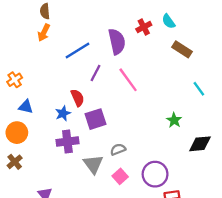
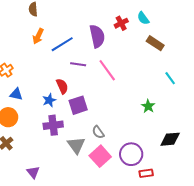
orange arrow: (44, 33) -> (38, 36), moved
purple line: (95, 73) -> (78, 64), turned 70
black diamond: (200, 144) -> (170, 139), moved
gray semicircle: (118, 149) -> (98, 132), turned -104
pink square: (120, 176) -> (100, 156), size x1.5

